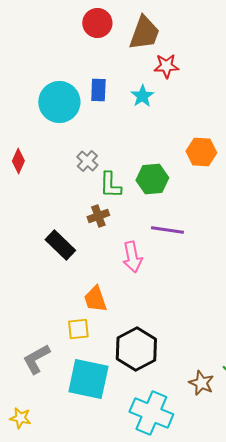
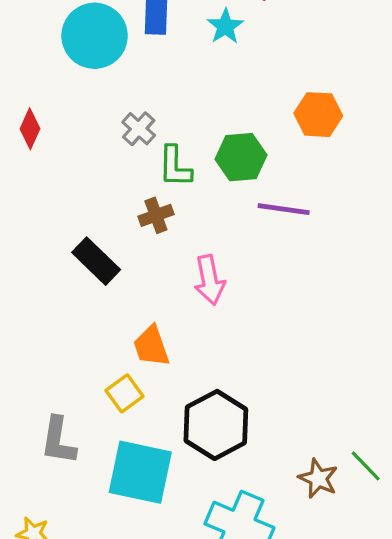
purple line: (167, 230) -> (284, 209), moved
yellow square: (78, 329) -> (124, 393), turned -30
gray L-shape: (36, 359) -> (58, 441), turned -52

